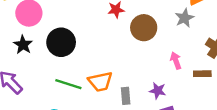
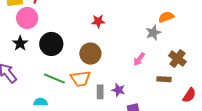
brown circle: (144, 28) -> (90, 54), moved
pink arrow: (176, 61) -> (139, 59), moved, turned -128
purple star: (158, 91) -> (118, 90), moved

